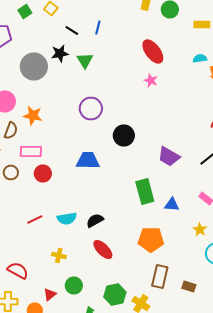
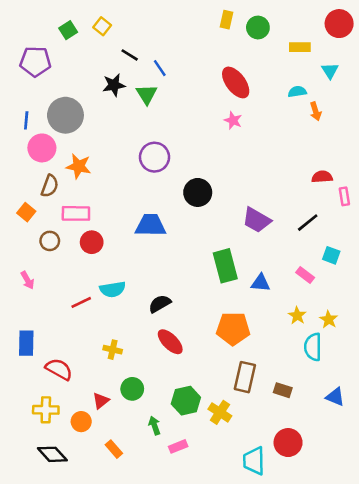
blue line: (98, 28) -> (160, 68), moved, turned -48
gray circle: (34, 66) -> (65, 115), moved
cyan semicircle: (67, 218) -> (113, 289), moved

